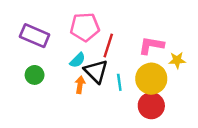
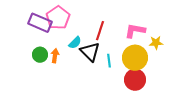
pink pentagon: (85, 27) -> (58, 18), moved, turned -30
orange arrow: (80, 85) -> (55, 56), moved

